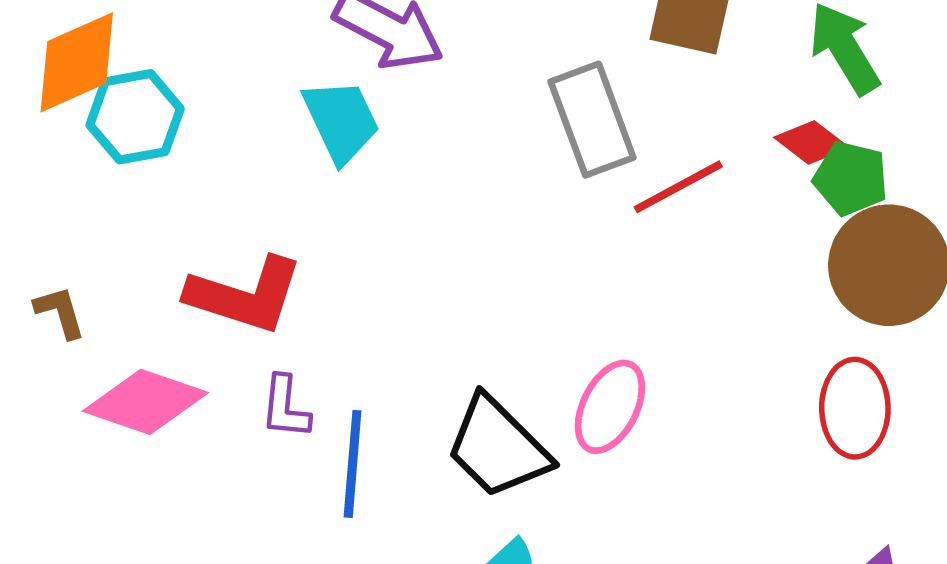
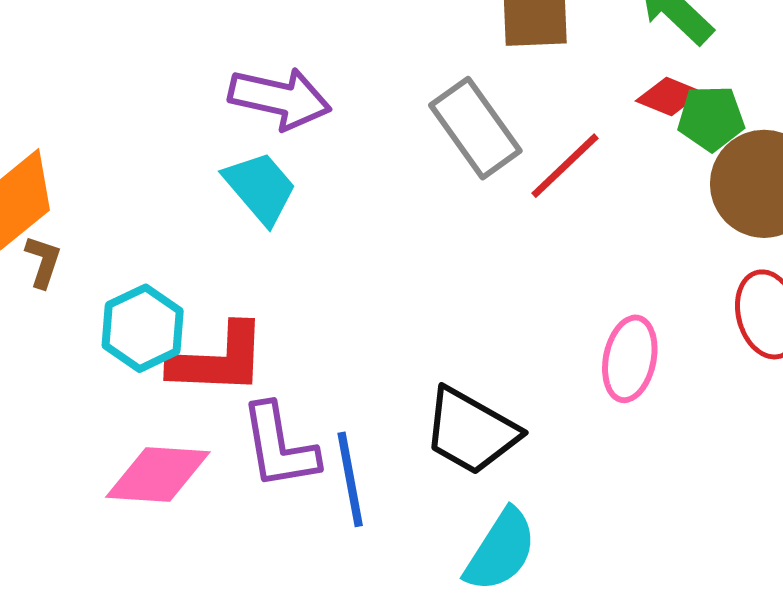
cyan hexagon: (135, 117) -> (143, 328), moved
brown L-shape: (60, 312) -> (43, 262), moved, turned 50
purple L-shape: (285, 407) -> (279, 446), size x1.6
pink ellipse: (610, 407) -> (630, 359), moved

